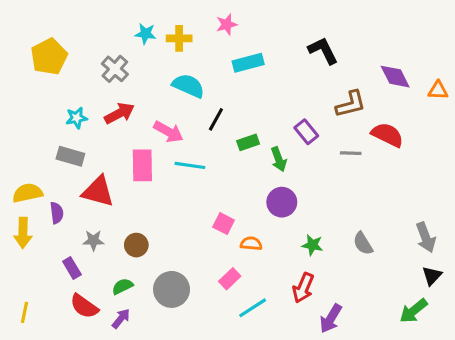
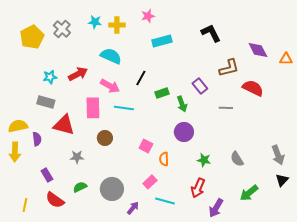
gray cross: (115, 69) -> (62, 29), moved
cyan semicircle: (188, 86) -> (111, 56), moved
gray line: (351, 153) -> (226, 108), moved
gray star: (93, 240) -> (77, 157), moved
orange semicircle: (251, 243) -> (164, 159), turned -96
brown circle: (136, 245) -> (105, 138), moved
cyan line: (253, 308) -> (165, 201), turned 48
green arrow: (413, 311) -> (249, 193), moved
yellow line: (24, 312) -> (25, 205), moved
purple arrow: (121, 319) -> (133, 208), moved

